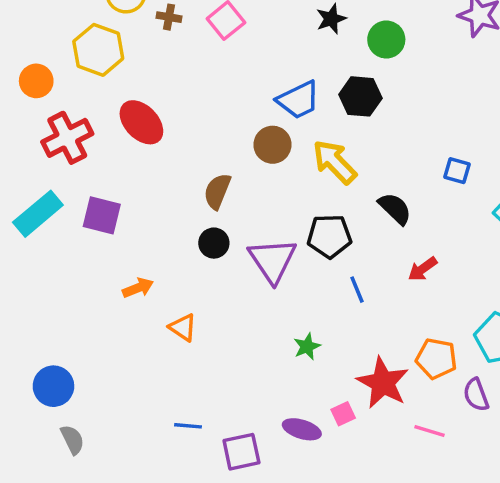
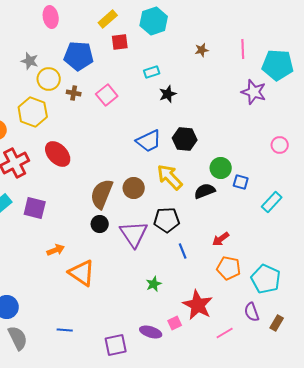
green circle: (386, 40) -> (221, 168), moved
brown circle: (272, 145) -> (134, 188), moved
brown semicircle: (217, 191) -> (102, 194), size x1.4
black semicircle: (395, 209) -> (205, 191), moved, turned -65
orange triangle: (183, 328) -> (82, 273), size x1.6
orange pentagon: (436, 359) -> (229, 268), moved
blue line: (188, 426) -> (65, 330), moved
pink line: (429, 431) -> (225, 333), turned -48
gray semicircle: (72, 440) -> (18, 338), size x1.4

